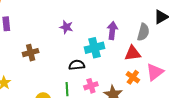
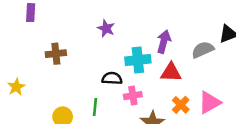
gray semicircle: (143, 32) -> (203, 50), turned -138
red triangle: (133, 53) -> (171, 72), moved
pink cross: (91, 86) -> (133, 96), moved

